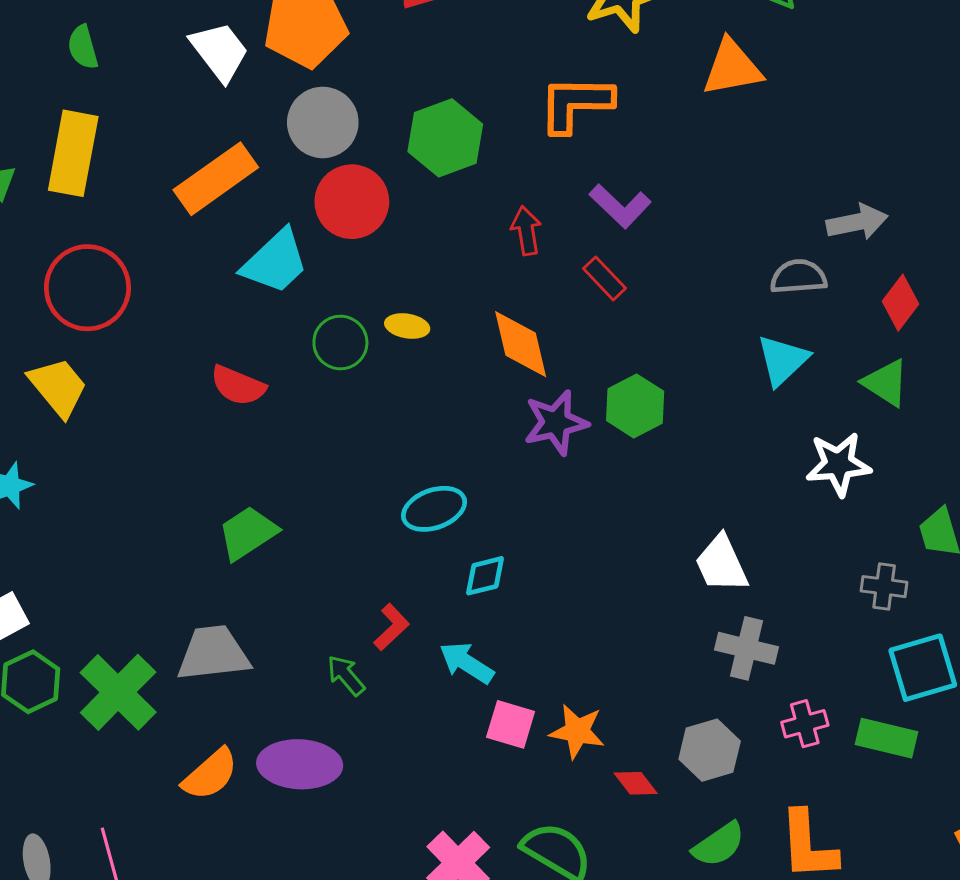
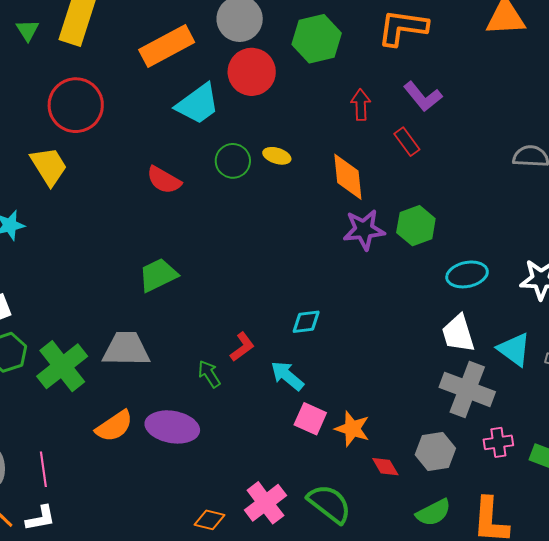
cyan triangle: (783, 360) -> (514, 349), moved, turned -48
cyan ellipse: (434, 509) -> (467, 274), moved
gray cross: (746, 648) -> (467, 389), size x1.4

